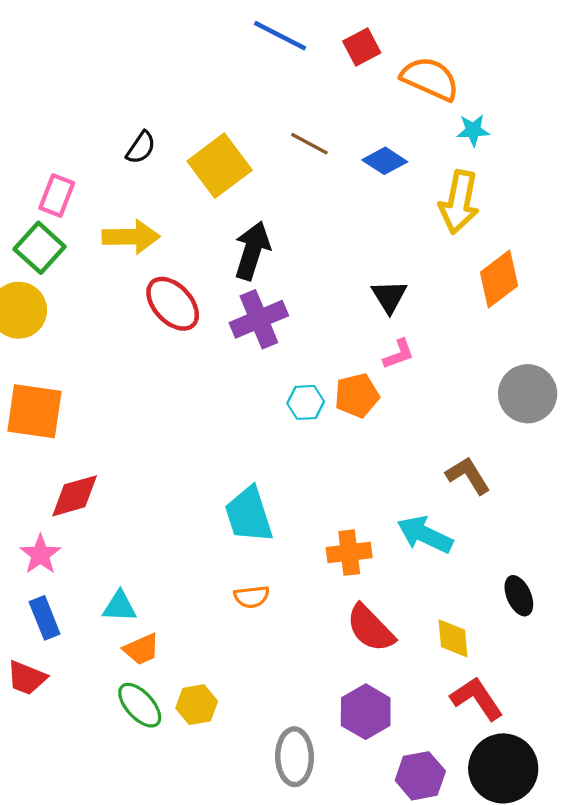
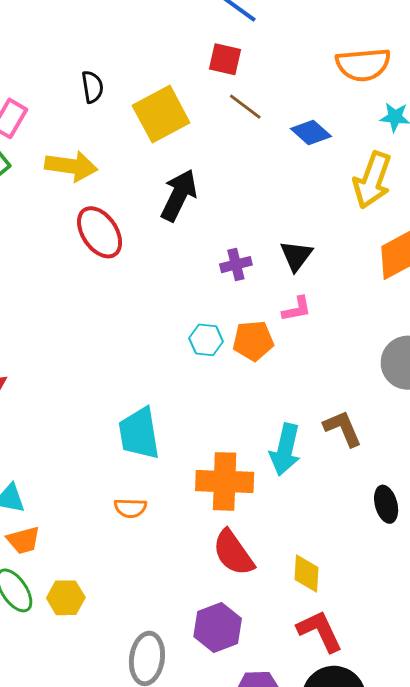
red square: (362, 47) -> (225, 59), moved, turned 32
orange semicircle: (430, 79) -> (363, 65), turned 142
black semicircle: (141, 148) -> (92, 87), turned -52
purple cross: (259, 319) -> (236, 265), moved, size x0.6
cyan arrow: (425, 535) -> (285, 450), moved, turned -111
orange cross: (349, 553) -> (225, 481), size x1.4
black ellipse: (519, 596) -> (386, 504), moved

